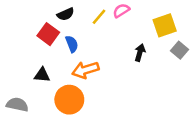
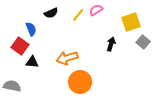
red square: (48, 34) -> (20, 46), moved
blue semicircle: (72, 44) -> (31, 29), moved
orange circle: (69, 100) -> (80, 82), moved

